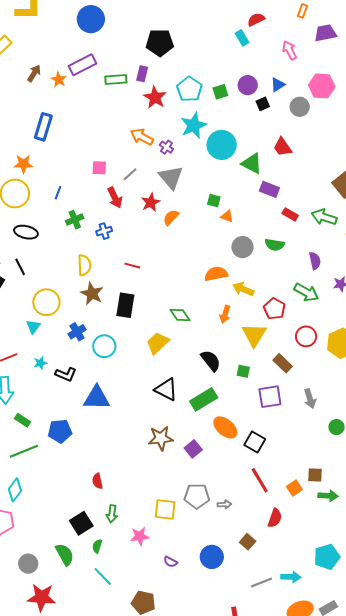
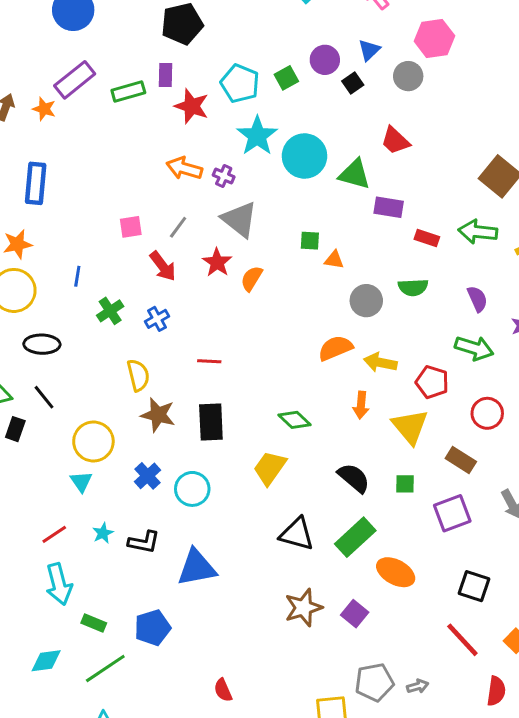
black square: (255, 442) -> (474, 586), moved

